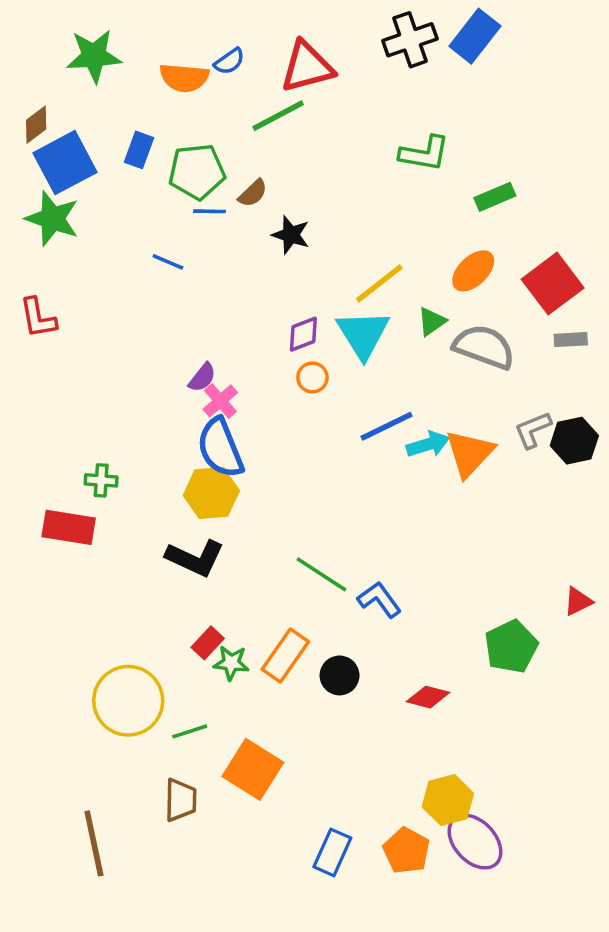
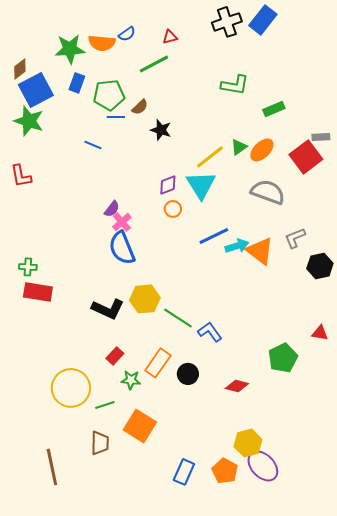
green star: (94, 56) -> (70, 49), moved
red triangle: (307, 67) -> (170, 37), size x0.5
green triangle: (432, 321) -> (239, 147), moved
gray rectangle: (571, 340) -> (321, 137), moved
black hexagon: (574, 441) -> (320, 266), moved
orange triangle: (470, 453) -> (260, 251), turned -36
green cross: (101, 480) -> (28, 267), moved
yellow hexagon: (211, 493) -> (145, 299), moved
red triangle: (578, 601) -> (320, 333), turned 36
green star: (231, 663) -> (131, 380), moved

